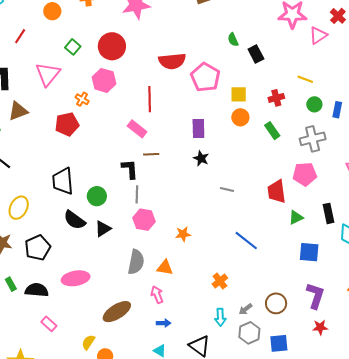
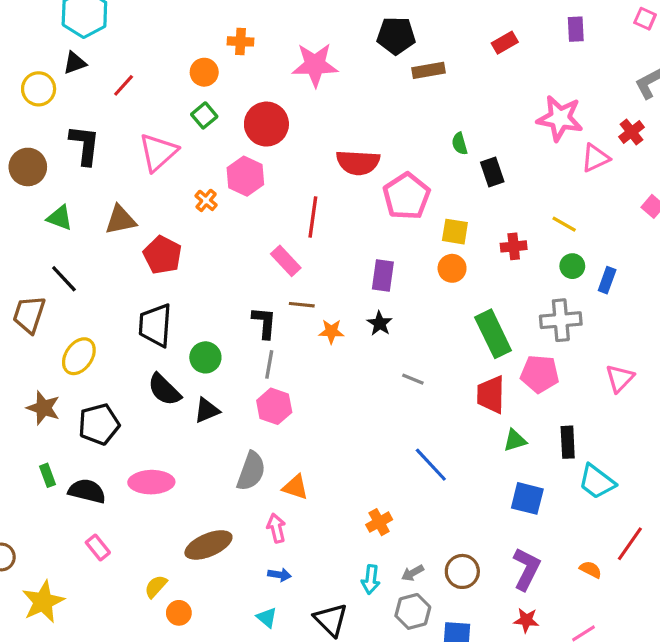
orange circle: (52, 11) -> (204, 72), moved
brown triangle: (18, 111) -> (120, 220), moved
red pentagon: (67, 124) -> (163, 255), moved, turned 30
green rectangle: (272, 131) -> (493, 334), moved, size x1.6
orange star: (183, 234) -> (331, 331), moved

